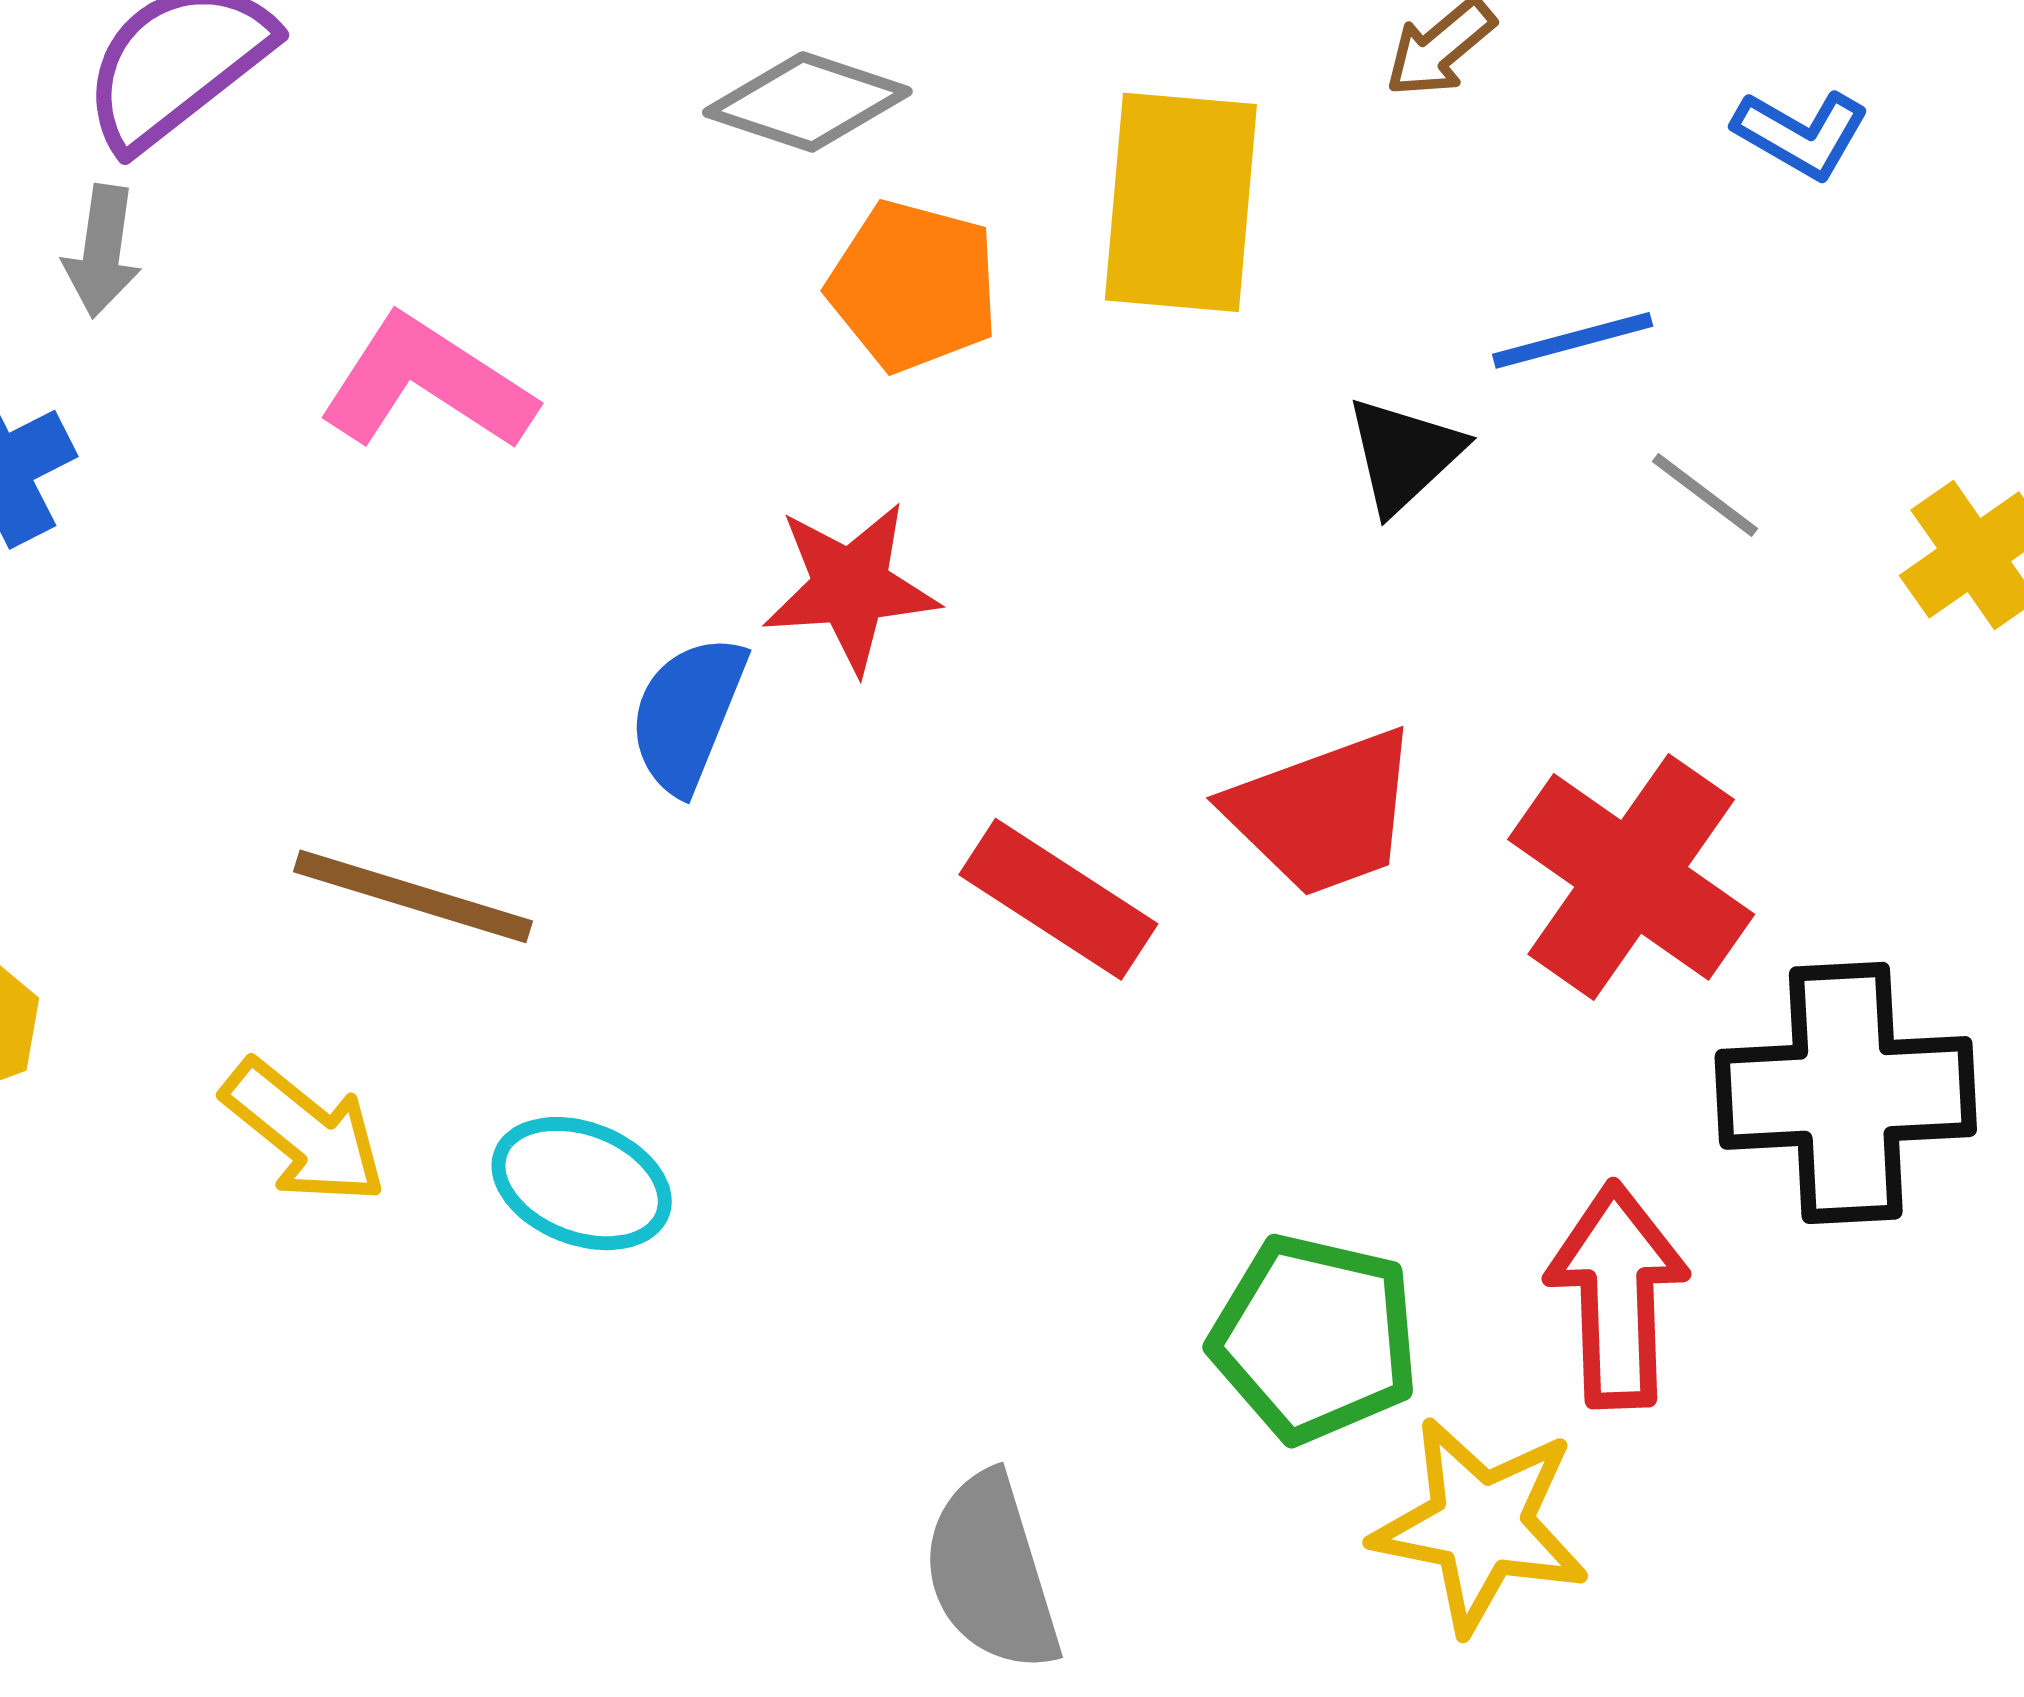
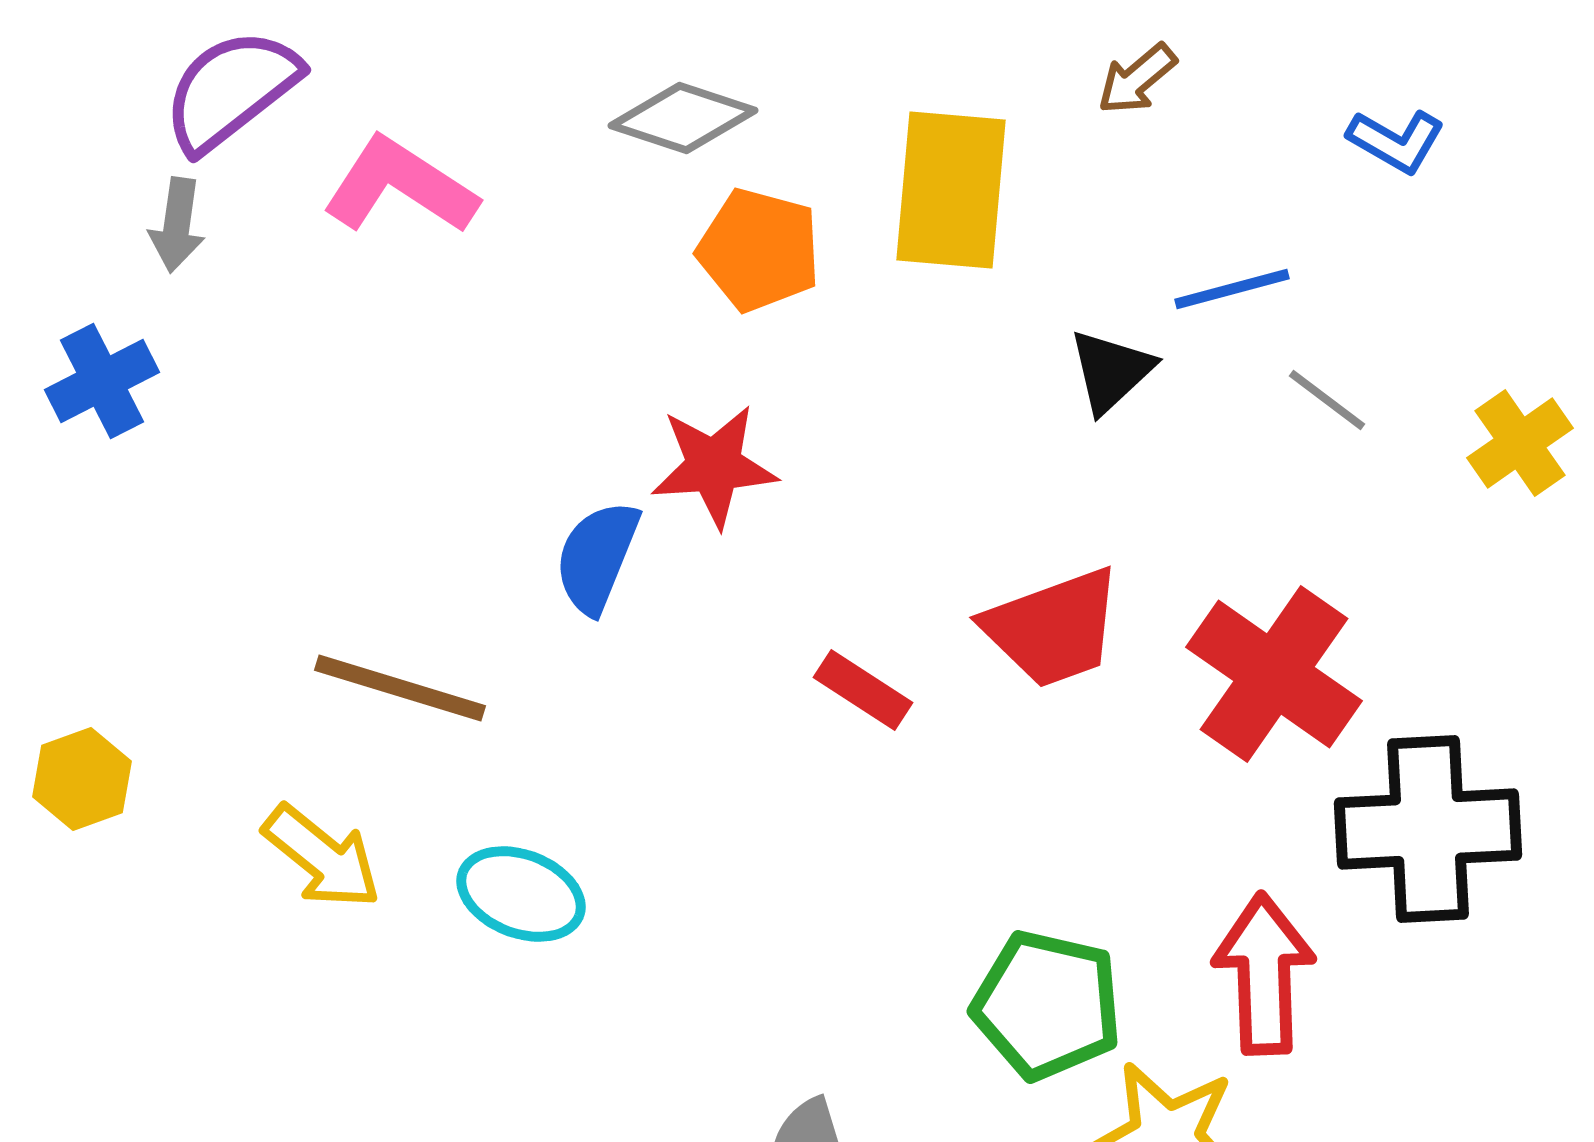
pink L-shape: (427, 384) -> (400, 186), moved
red rectangle: (1058, 899) -> (863, 690), size x0.7

